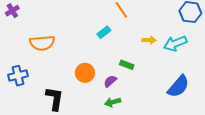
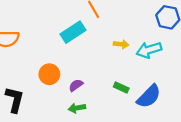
cyan rectangle: (104, 32) -> (73, 32), size x1.6
green rectangle: (127, 65) -> (121, 87), moved

